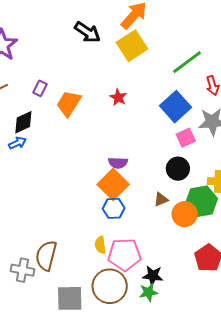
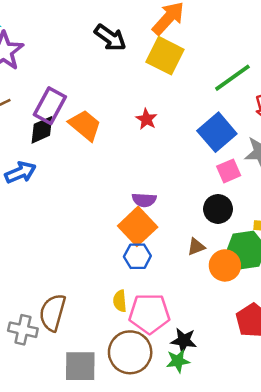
yellow square: (132, 46) -> (165, 56), turned -32
purple rectangle: (40, 88) -> (50, 106), size x1.8
orange trapezoid: (69, 103) -> (85, 125), turned 96
black diamond: (23, 122) -> (42, 130), moved
blue arrow: (17, 143) -> (20, 172), size x1.4

